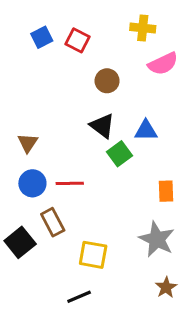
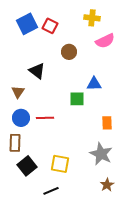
blue square: (42, 37) -> (27, 24), size x1.5
black triangle: (102, 126) -> (37, 71), moved
green square: (119, 154) -> (77, 99), turned 35
brown rectangle: (53, 222) -> (15, 143), moved, turned 30
black square: (20, 242) -> (27, 166), moved

